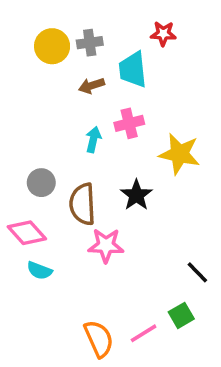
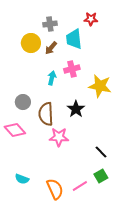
yellow circle: (52, 46) -> (31, 43), moved
brown arrow: (92, 86) -> (51, 48), turned -32
cyan semicircle: (39, 271) -> (22, 179), moved
black line: (197, 272) -> (101, 152), moved

